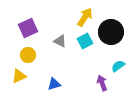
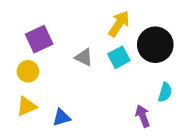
yellow circle: (28, 55) -> (28, 71), moved
cyan semicircle: (118, 66) -> (165, 92), turned 144
blue triangle: (54, 84) -> (62, 117), moved

